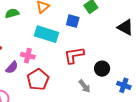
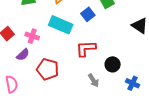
blue square: (73, 21) -> (88, 14), turned 32
pink cross: (28, 56) -> (32, 36), moved
red pentagon: (38, 80) -> (48, 69), turned -30

